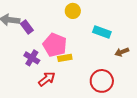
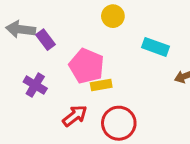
purple cross: (32, 58) -> (35, 85), moved
red circle: (102, 81) -> (119, 123), moved

